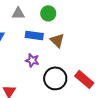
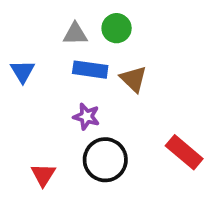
gray triangle: (18, 13) -> (75, 34), moved
black circle: (55, 78) -> (105, 160), moved

